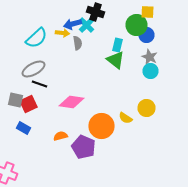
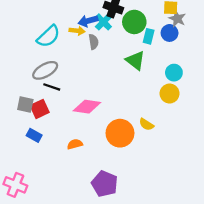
green circle: (136, 25) -> (134, 22), moved
cyan rectangle: (118, 45) -> (149, 36), moved
gray star: (150, 57) -> (177, 19), moved
yellow circle: (146, 108) -> (170, 94), moved
purple pentagon: (84, 147) -> (105, 184), moved

